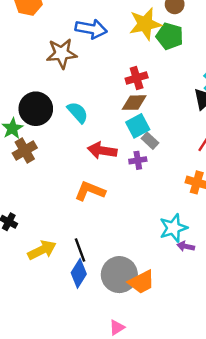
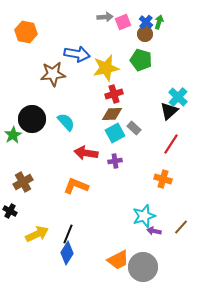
yellow star: (145, 24) -> (106, 68), moved
gray rectangle: (150, 141) -> (134, 128), moved
brown cross: (25, 150) -> (23, 182), moved
black line: (80, 250) -> (68, 234), turned 42
gray circle: (119, 275) -> (143, 267), moved

